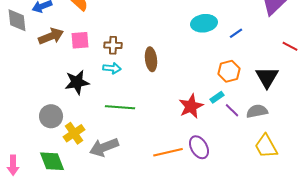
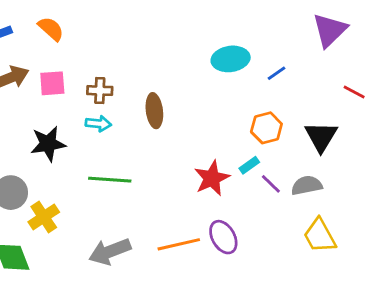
gray arrow: (104, 147) -> (110, 251), moved

